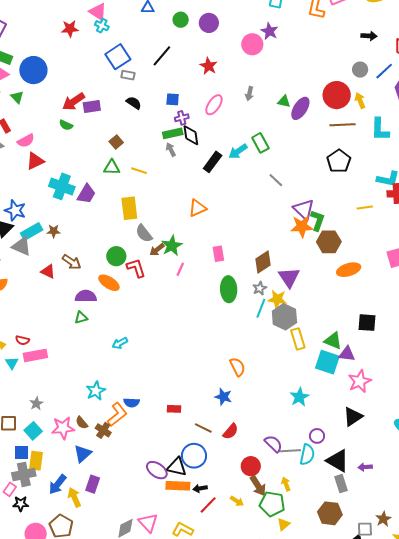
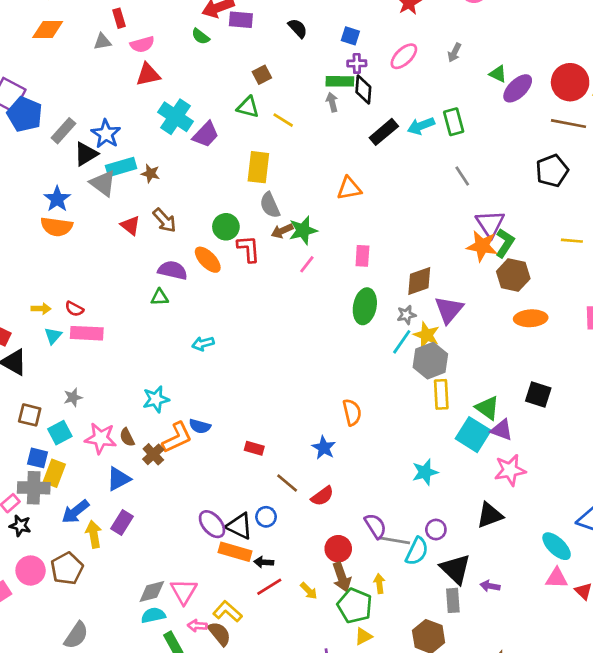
blue circle: (194, 456) -> (266, 517), size x0.6

